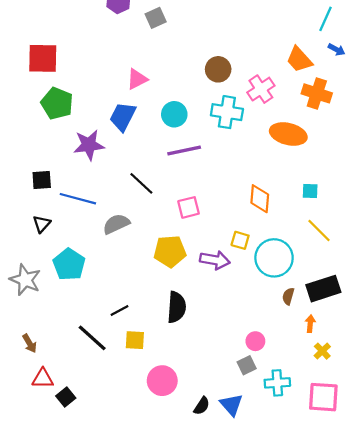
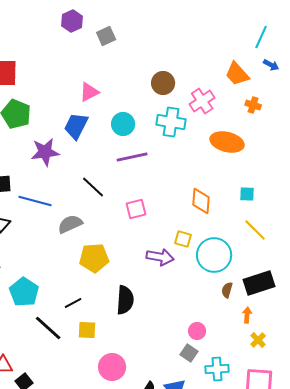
orange cross: (317, 93) -> (253, 105), size x0.6
yellow pentagon: (170, 251) -> (94, 258), moved
cyan pentagon: (69, 264) -> (24, 292), moved
gray square: (247, 365) -> (189, 353), turned -30

